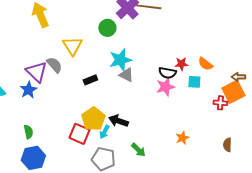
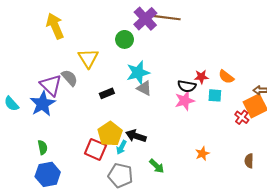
blue star: (28, 90) -> (43, 104), size x1.4
red cross: (220, 103) -> (242, 117), turned 32

